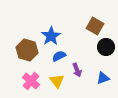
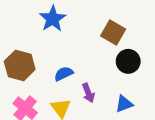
blue star: (51, 36) -> (53, 19), moved

